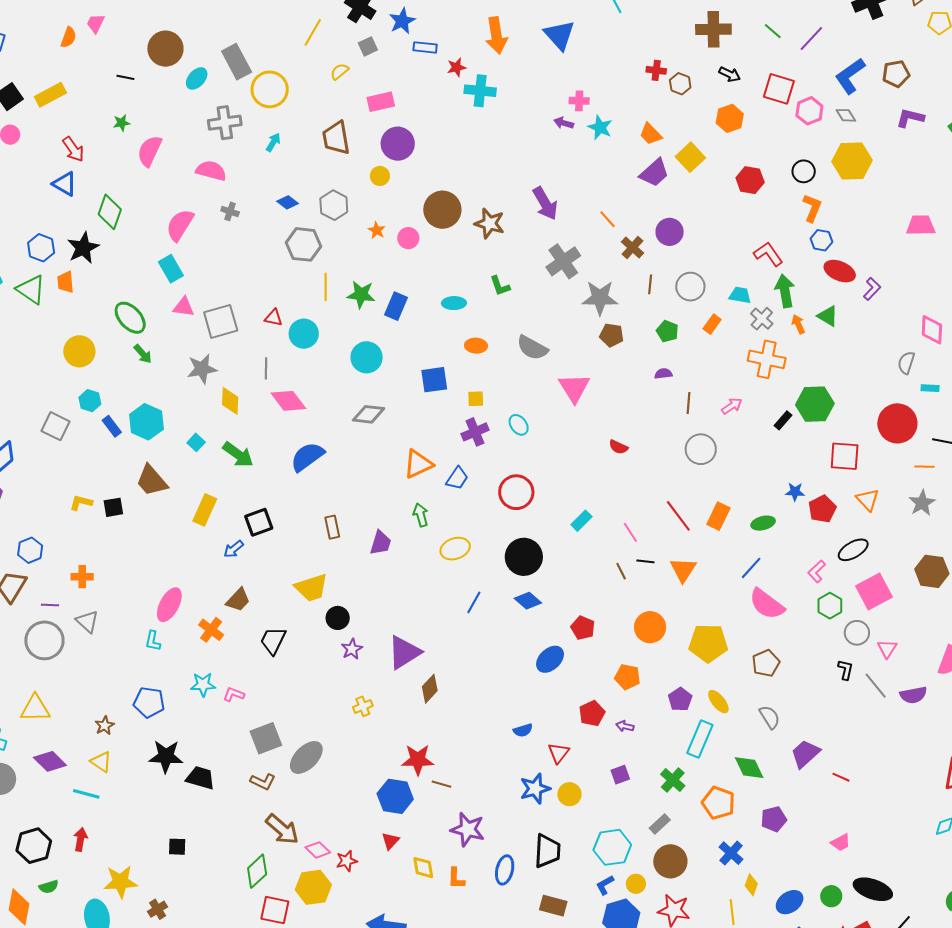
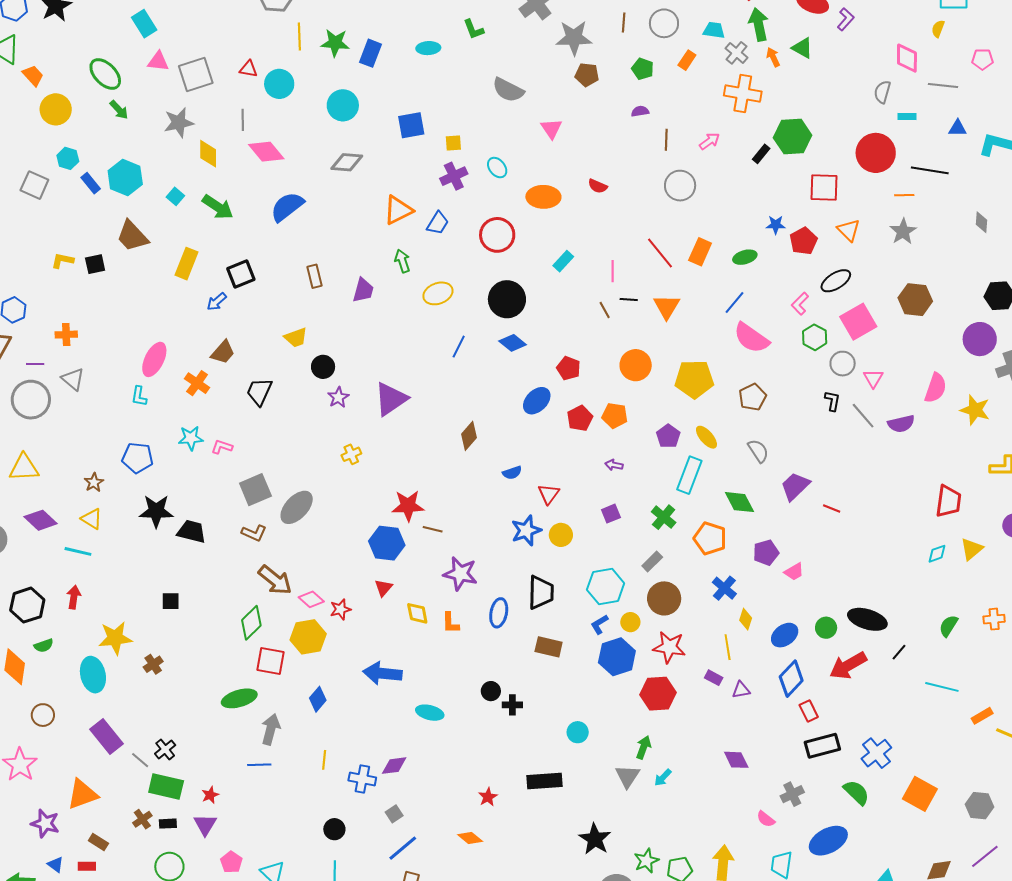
orange trapezoid: (66, 282) -> (33, 76), moved, turned 145
orange ellipse: (476, 346) -> (543, 197), moved, size x1.5
pink triangle: (574, 388) -> (551, 129), size x0.7
pink line: (630, 532) -> (613, 271), turned 35
yellow trapezoid: (311, 588) -> (296, 338), size x0.7
brown diamond: (430, 689) -> (469, 436), moved
red pentagon: (592, 713) -> (580, 418), moved
pink trapezoid: (841, 842) -> (794, 572), moved

